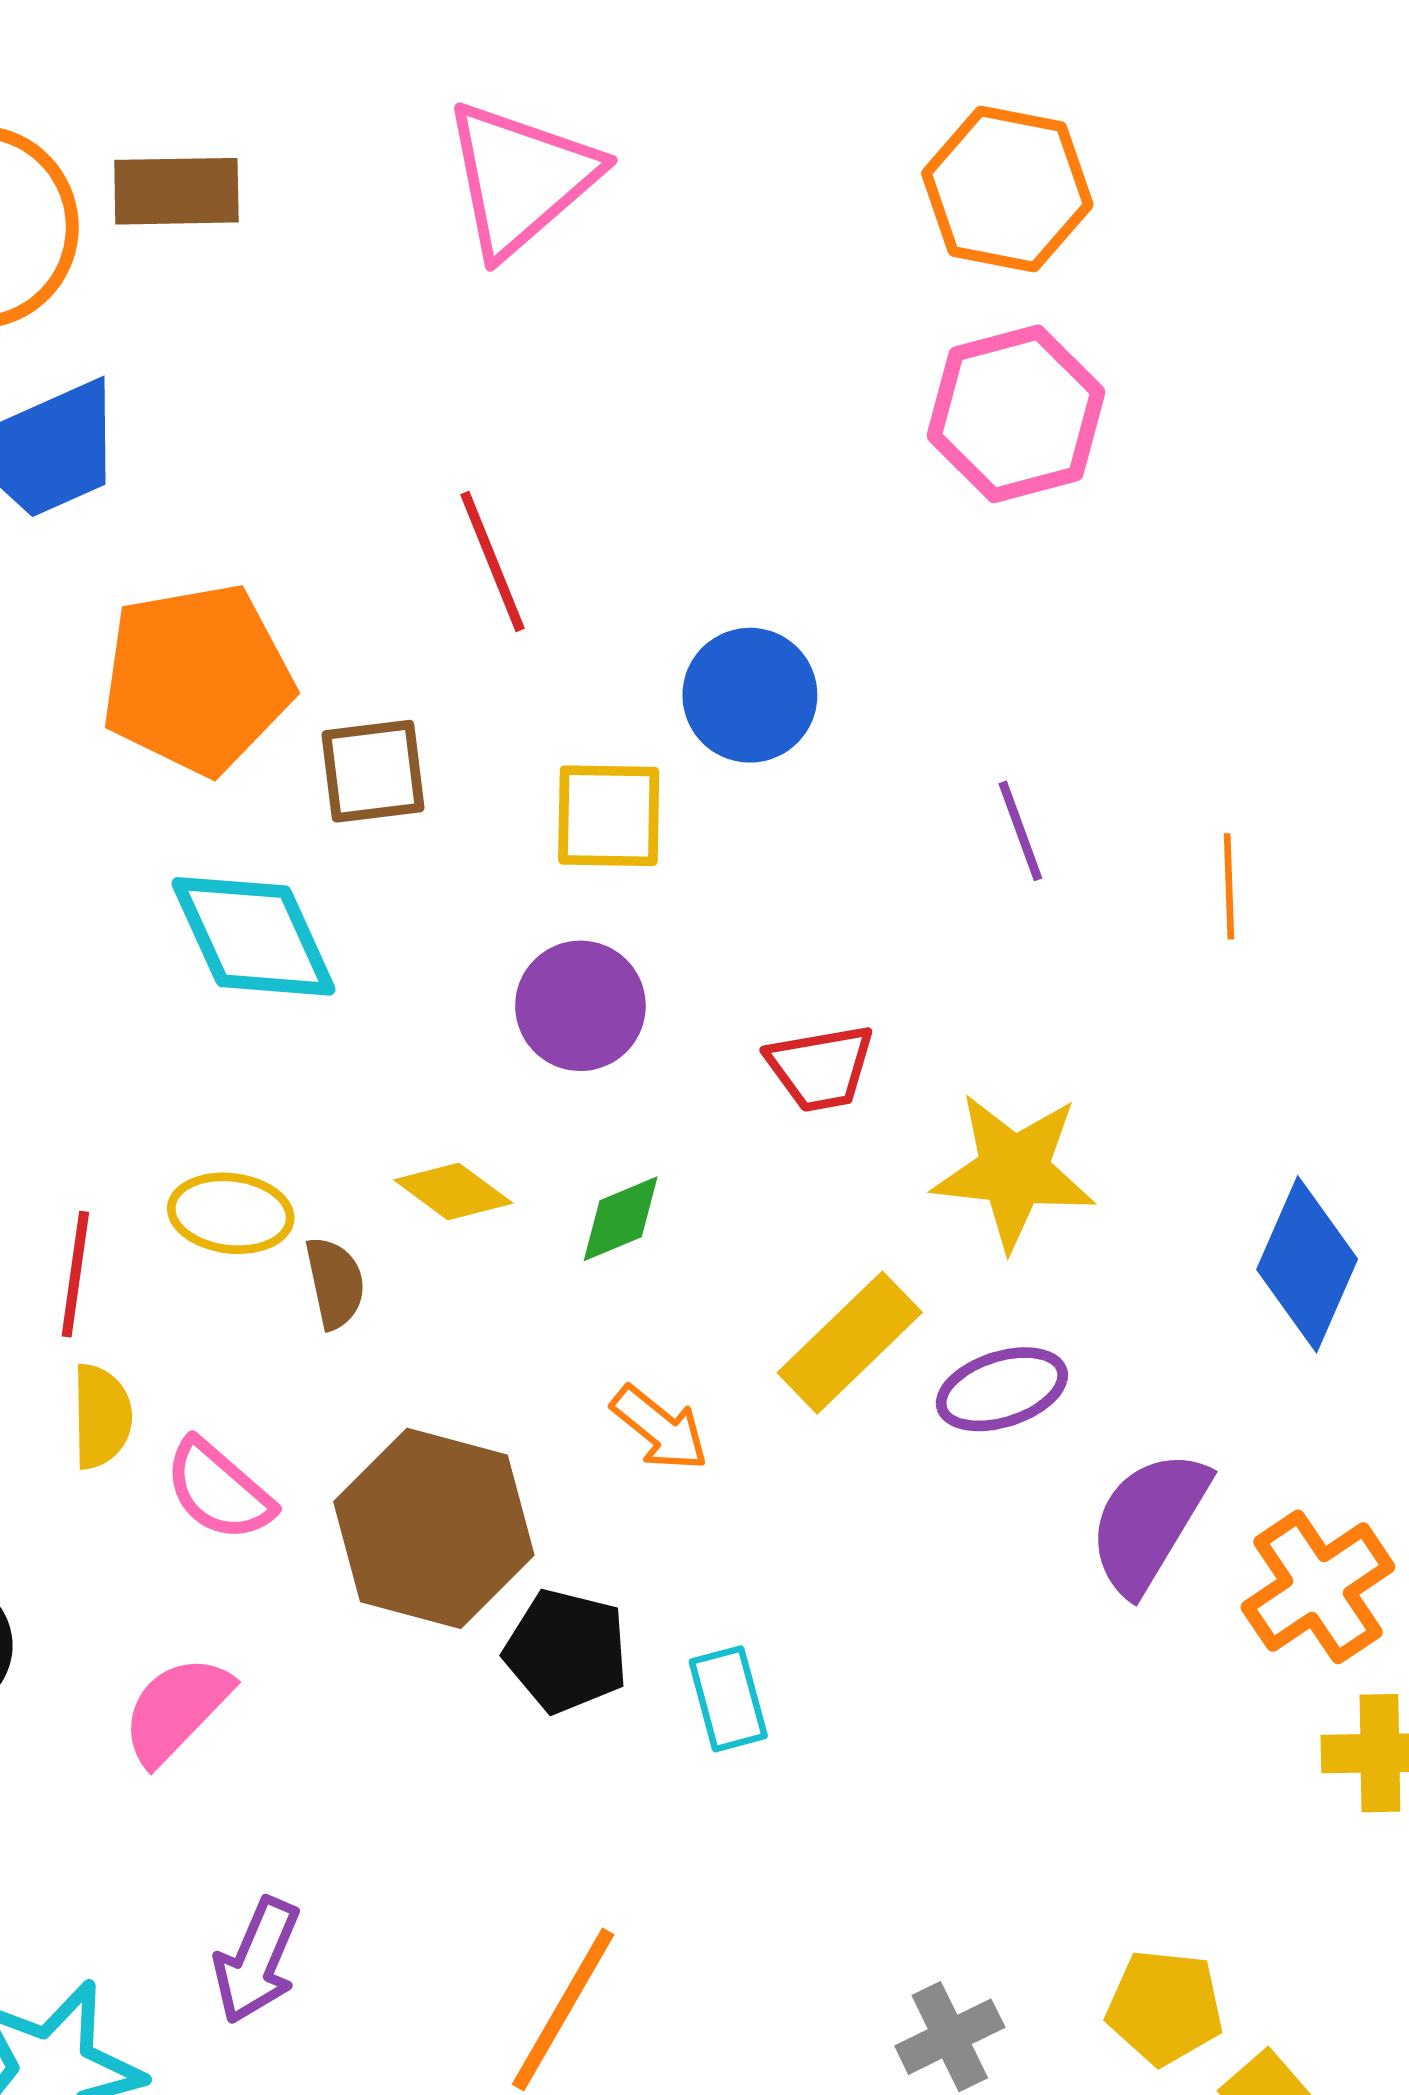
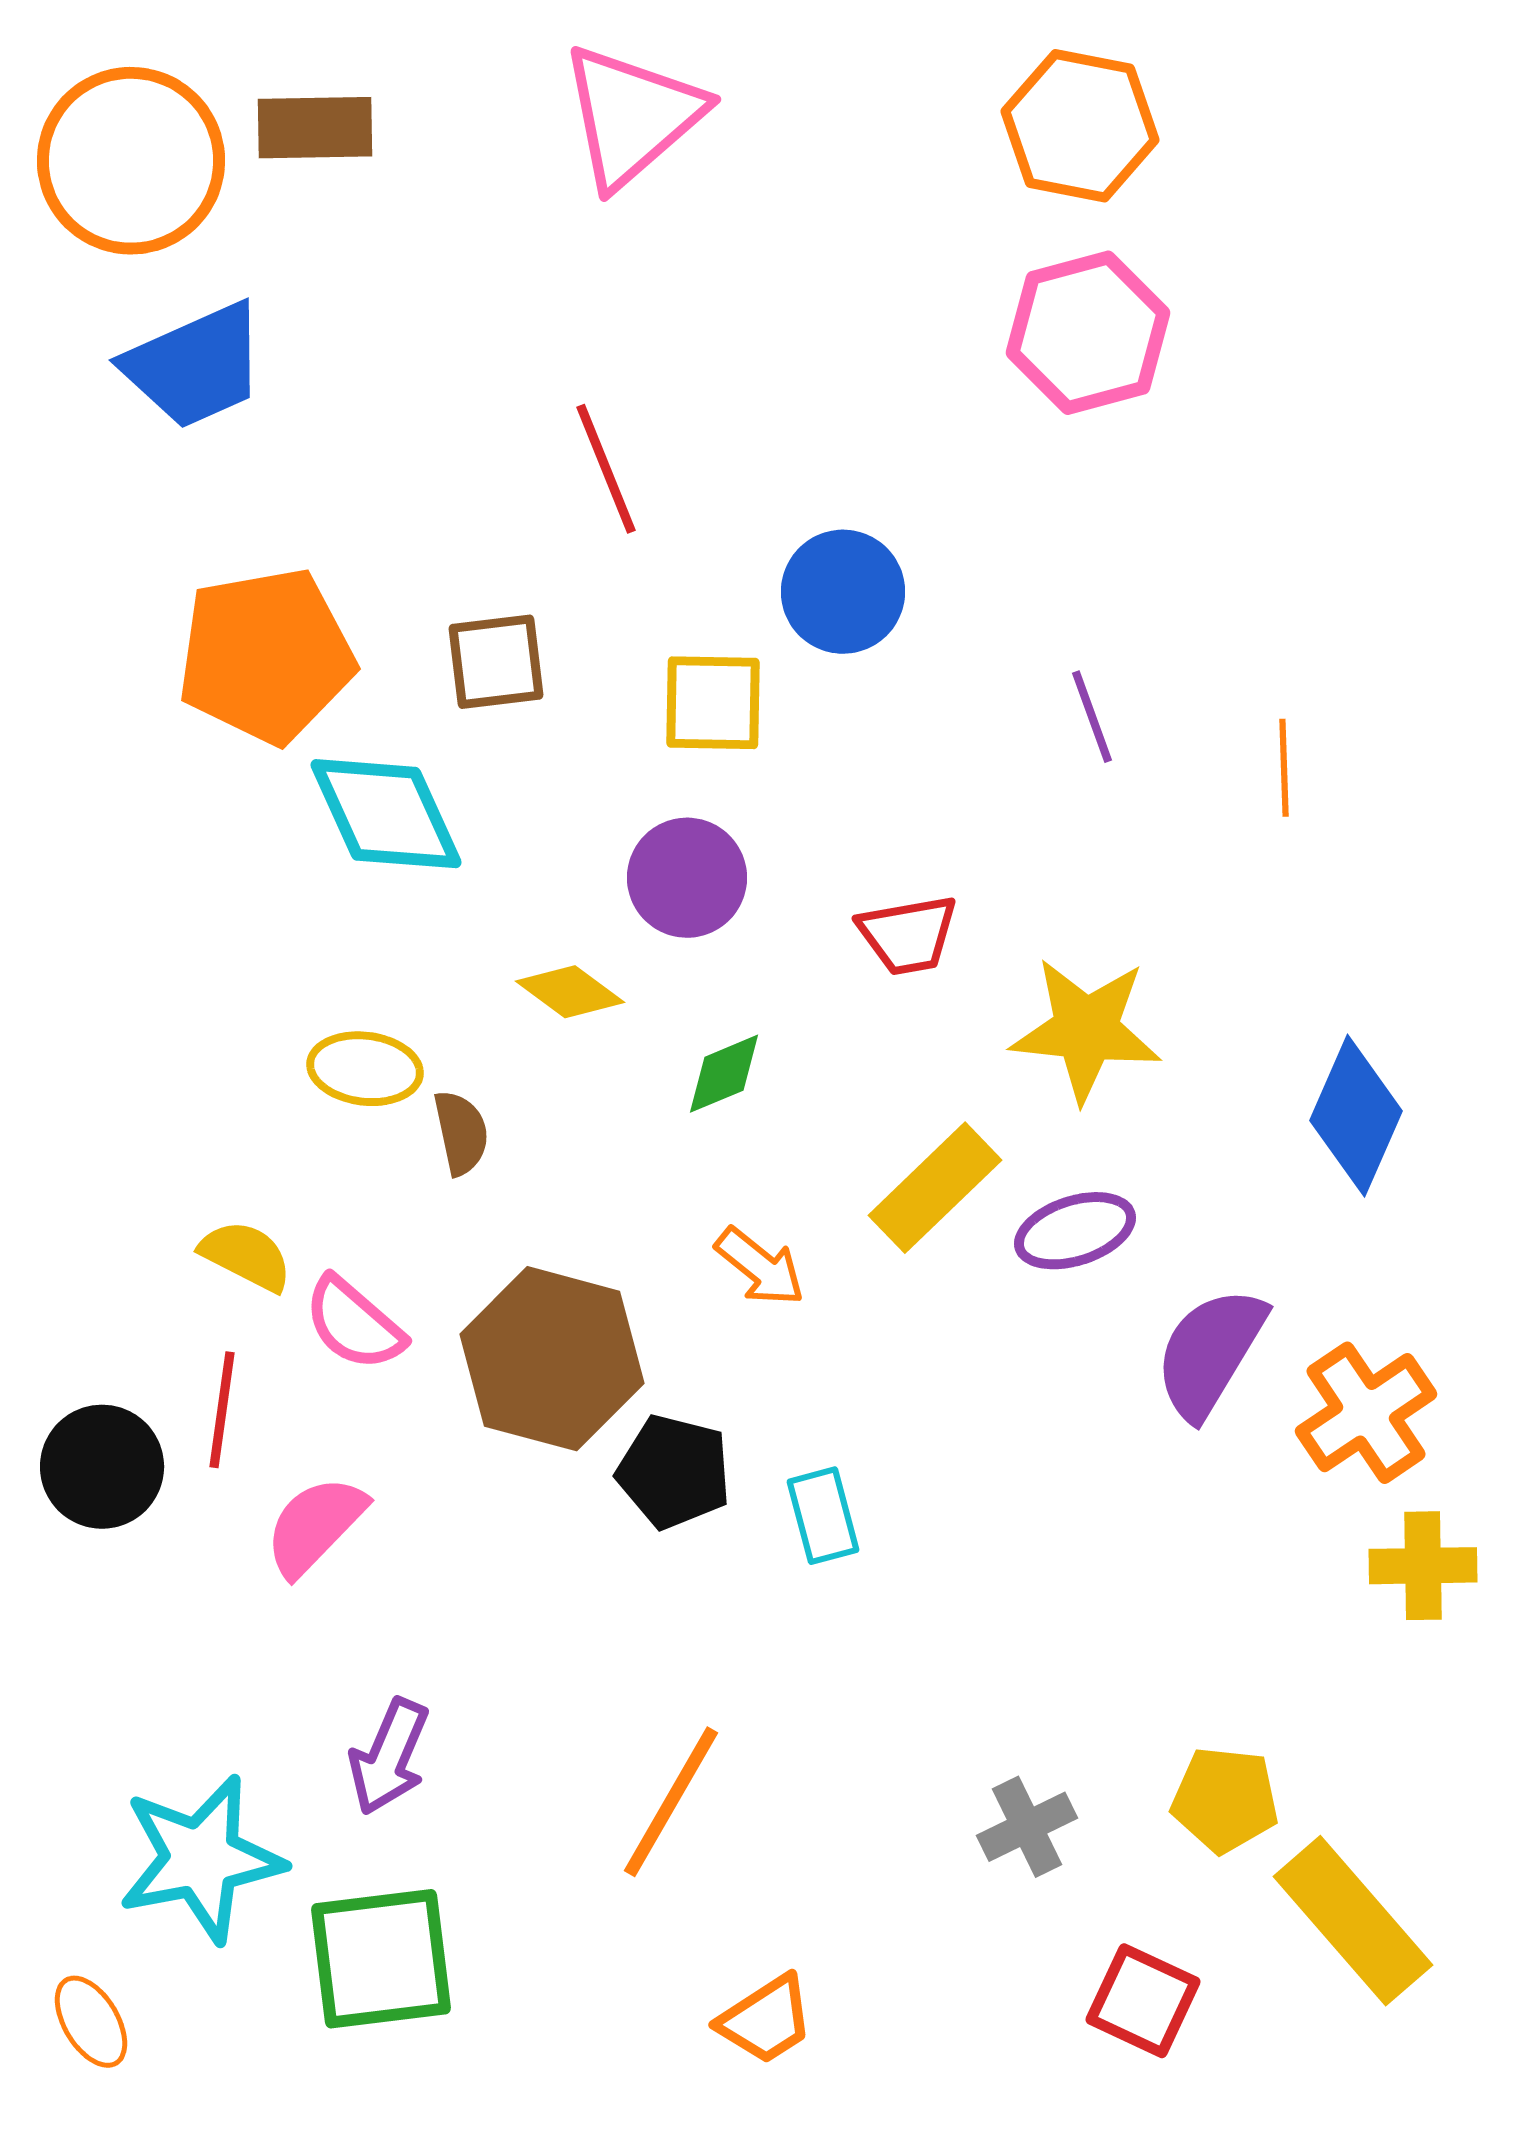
orange pentagon: (197, 679) -> (266, 656), moved
yellow diamond: (453, 1192) -> (570, 992), moved
red line: (75, 1274) -> (222, 1410), moved
yellow semicircle: (101, 1416) -> (246, 1256), turned -62

